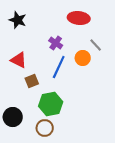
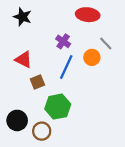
brown circle: (45, 128) -> (42, 131), moved

